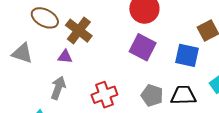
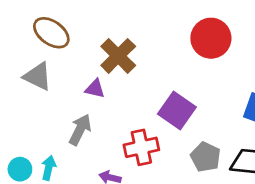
brown ellipse: (45, 18) -> (51, 33), moved
purple square: (143, 47) -> (177, 111), moved

